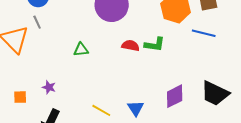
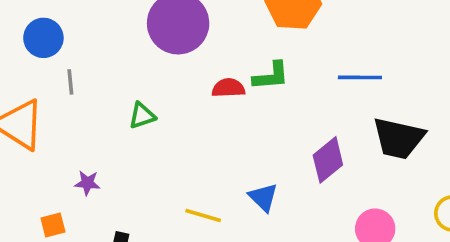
gray line: (37, 22) -> (70, 82), moved, turned 32
blue line: (204, 33) -> (360, 77), moved
purple star: (49, 87) -> (87, 183), moved

